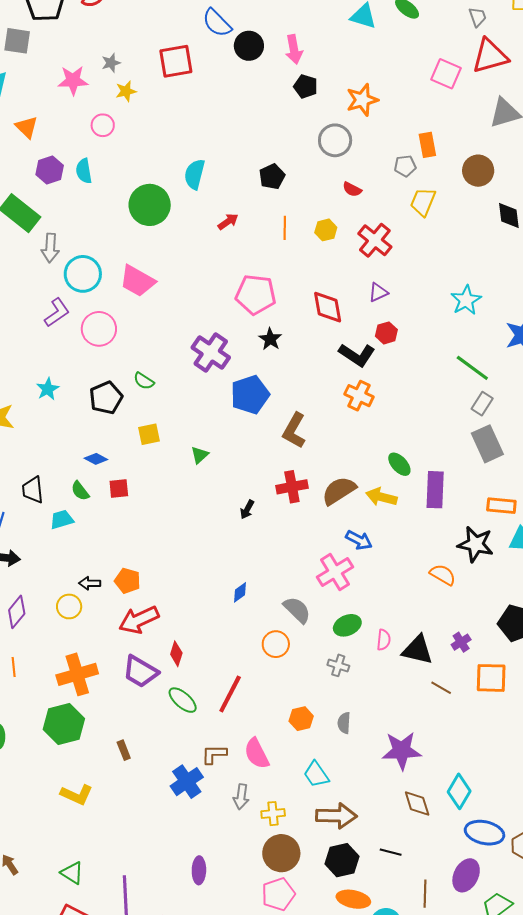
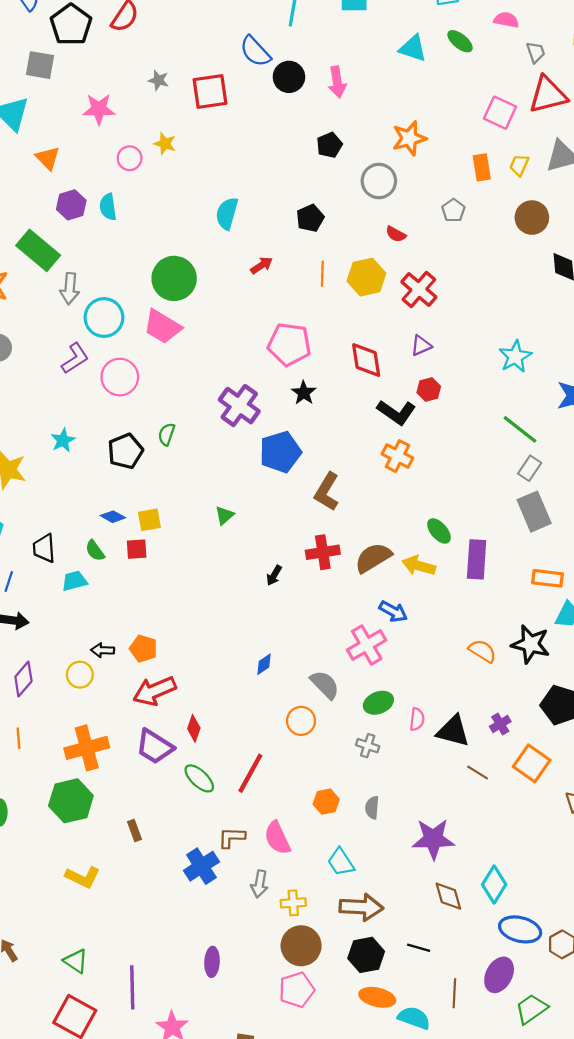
gray star: (111, 63) -> (158, 80), moved, turned 30
black pentagon: (306, 86) -> (329, 145), moved, turned 30
yellow star: (126, 91) -> (165, 144), moved, turned 30
orange rectangle: (427, 145) -> (482, 167), moved
gray pentagon: (405, 166) -> (453, 210), turned -30
yellow trapezoid: (423, 202) -> (519, 165), moved, size x0.7
green circle: (150, 205) -> (174, 278), moved
yellow hexagon: (326, 230) -> (366, 277), size x1.6
green semicircle: (144, 381) -> (167, 434), turned 75
yellow square: (149, 434) -> (149, 520), moved
black star: (476, 544) -> (531, 644), moved
orange square: (491, 678) -> (532, 763), turned 32

